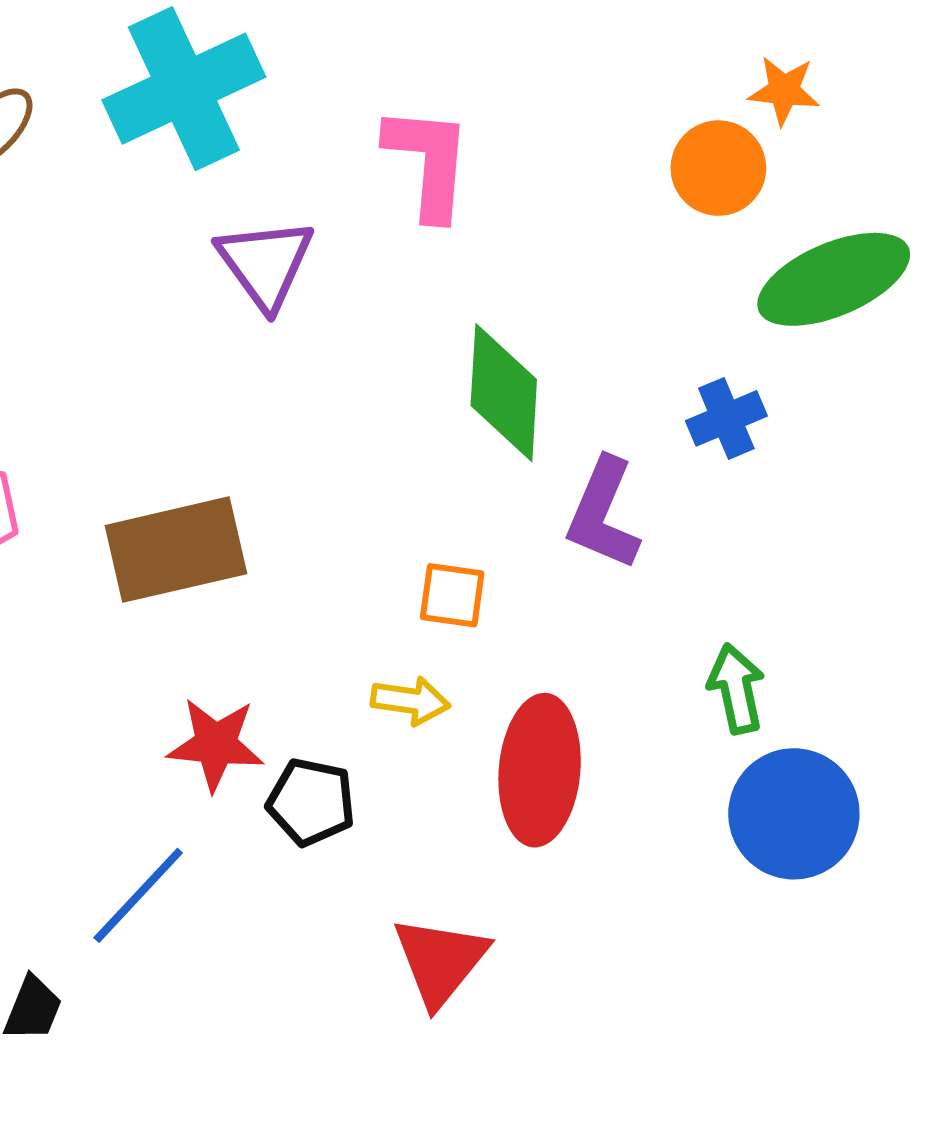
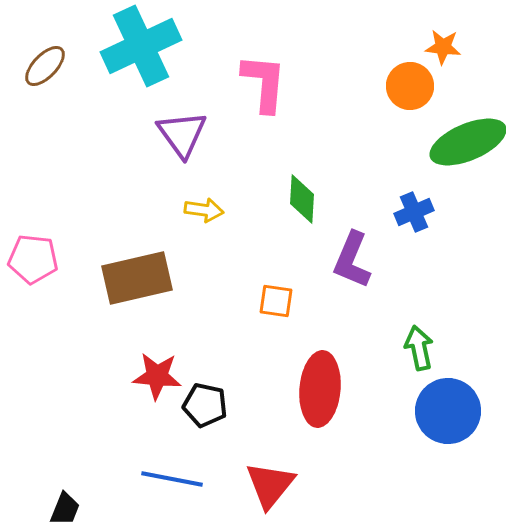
green diamond: (504, 393) -> (302, 199), size x0.7
yellow arrow: (410, 701) -> (204, 210), moved
blue line: (138, 895) -> (172, 479), moved, turned 58

